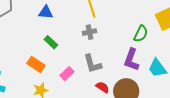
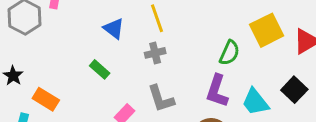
blue triangle: (46, 12) -> (114, 29), moved, turned 35
orange rectangle: (36, 64) -> (46, 99), moved

